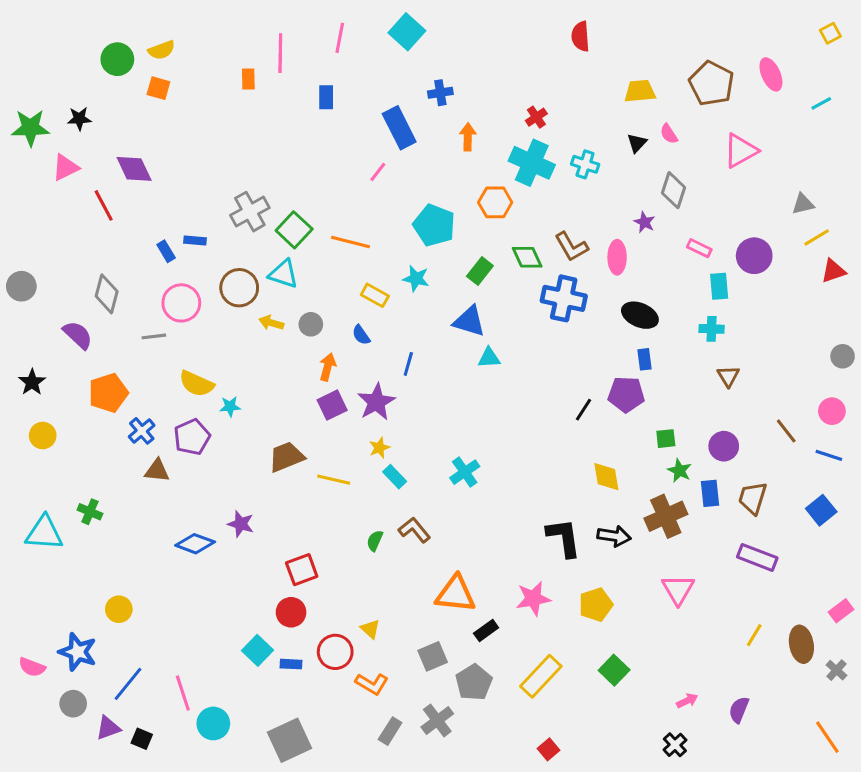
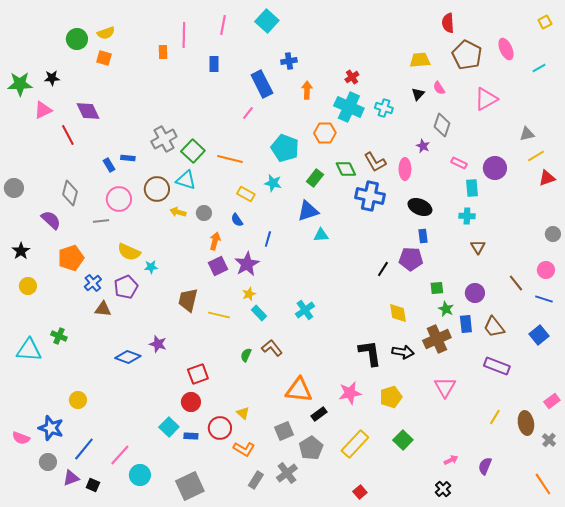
red semicircle: (580, 36) -> (448, 23), moved
blue triangle: (469, 321) -> (308, 211), turned -35
brown trapezoid: (286, 457) -> (188, 300), turned -55
brown trapezoid: (753, 498) -> (494, 327), turned -55
pink line: (183, 693) -> (120, 455), turned 60

